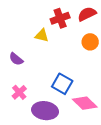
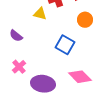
blue square: (62, 84) -> (65, 45), moved

